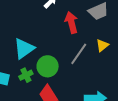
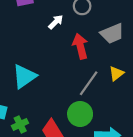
green circle: (48, 66) -> (80, 114), moved
green cross: (26, 75) -> (20, 124), moved

